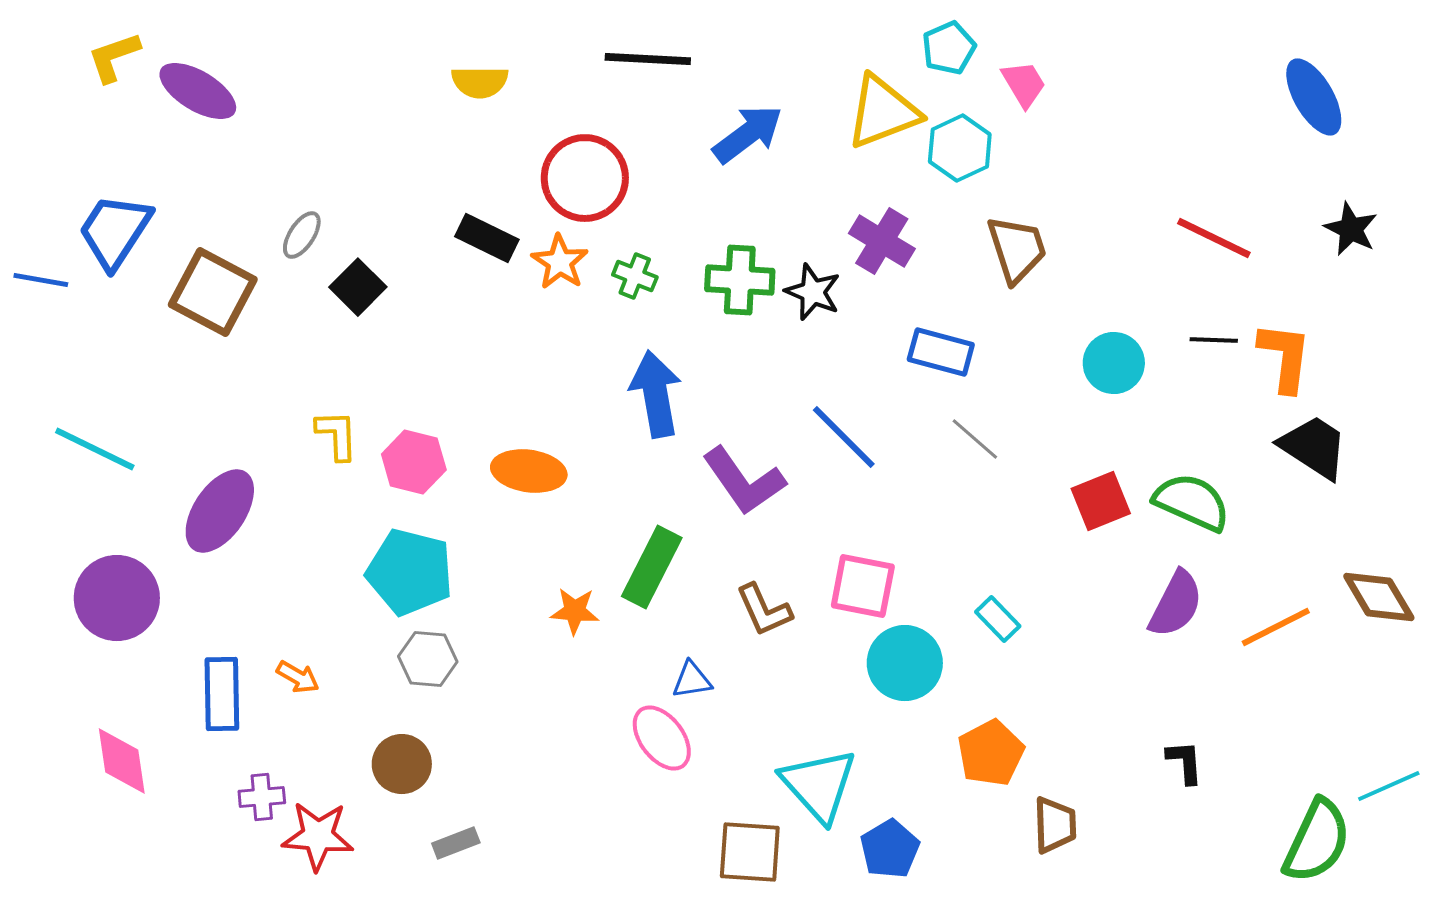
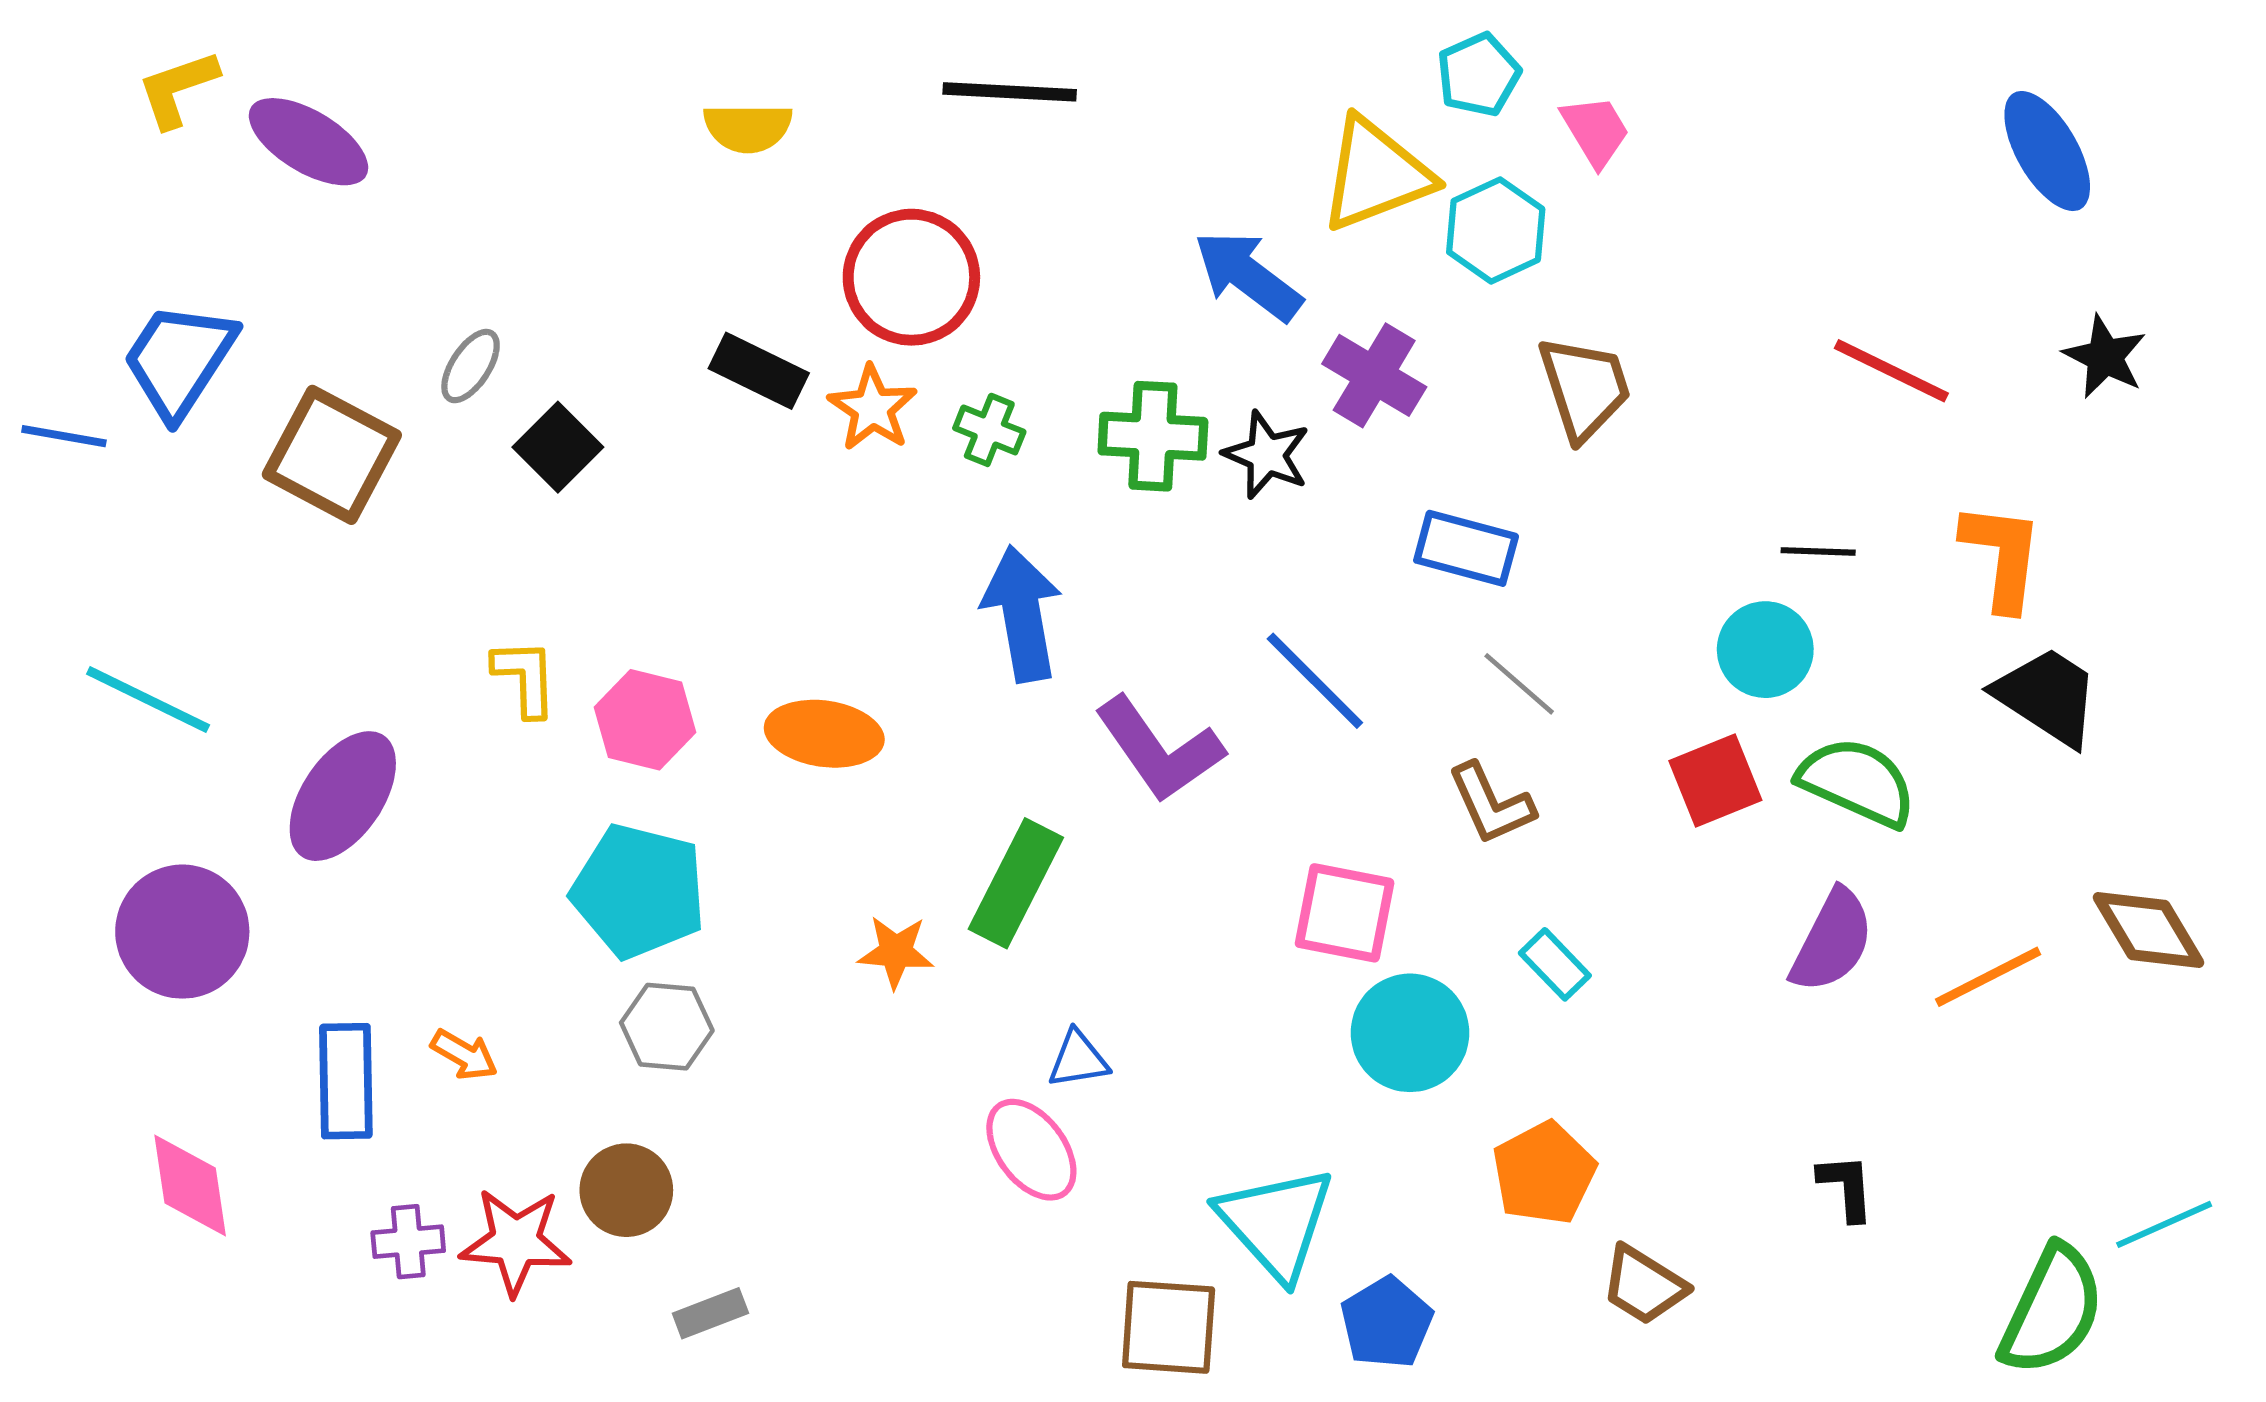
blue arrow: (748, 134) -> (1248, 276), moved, turned -106
black line: (1214, 340) -> (1818, 551), moved
cyan circle: (1114, 363) -> (1765, 650), moved
brown L-shape: (764, 610) -> (1491, 804), moved
brown trapezoid: (1055, 825) -> (1644, 1285), turned 124
red star: (318, 836) -> (516, 1242), moved

